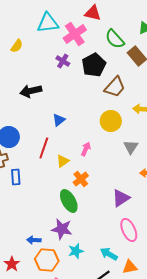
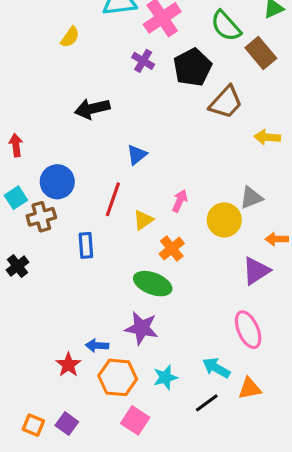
yellow circle: (111, 121) -> (224, 220), moved
gray triangle: (131, 147) -> (251, 198), turned 35
blue rectangle: (16, 177) -> (86, 245), moved
purple triangle: (121, 198) -> (256, 271), moved
green ellipse: (69, 201) -> (153, 284), turned -40
cyan star: (76, 251) -> (165, 377), moved
red star: (12, 264) -> (68, 365), moved

